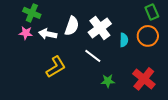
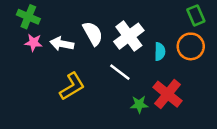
green cross: (32, 13) -> (28, 17), moved
white semicircle: (72, 26) -> (93, 34), turned -48
red cross: (144, 79) -> (168, 94), moved

